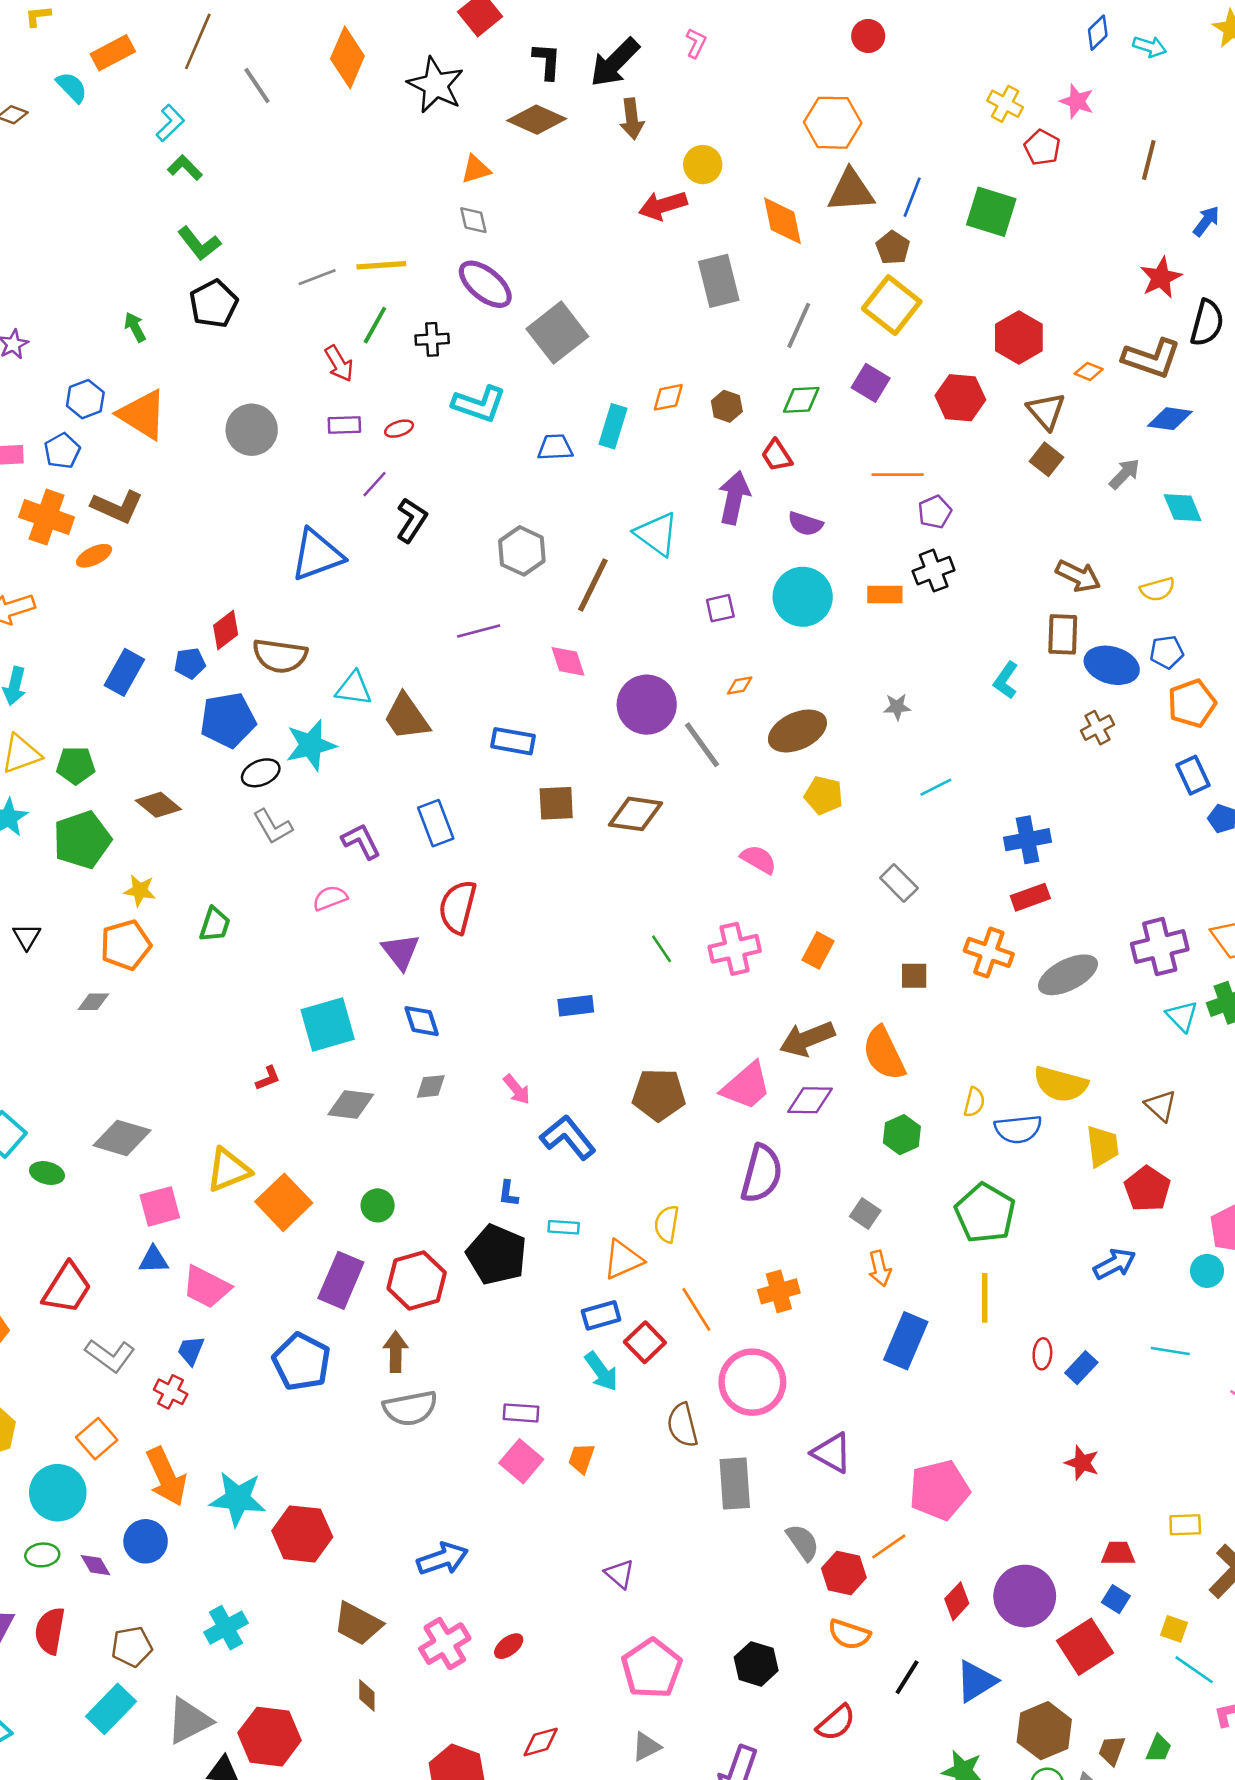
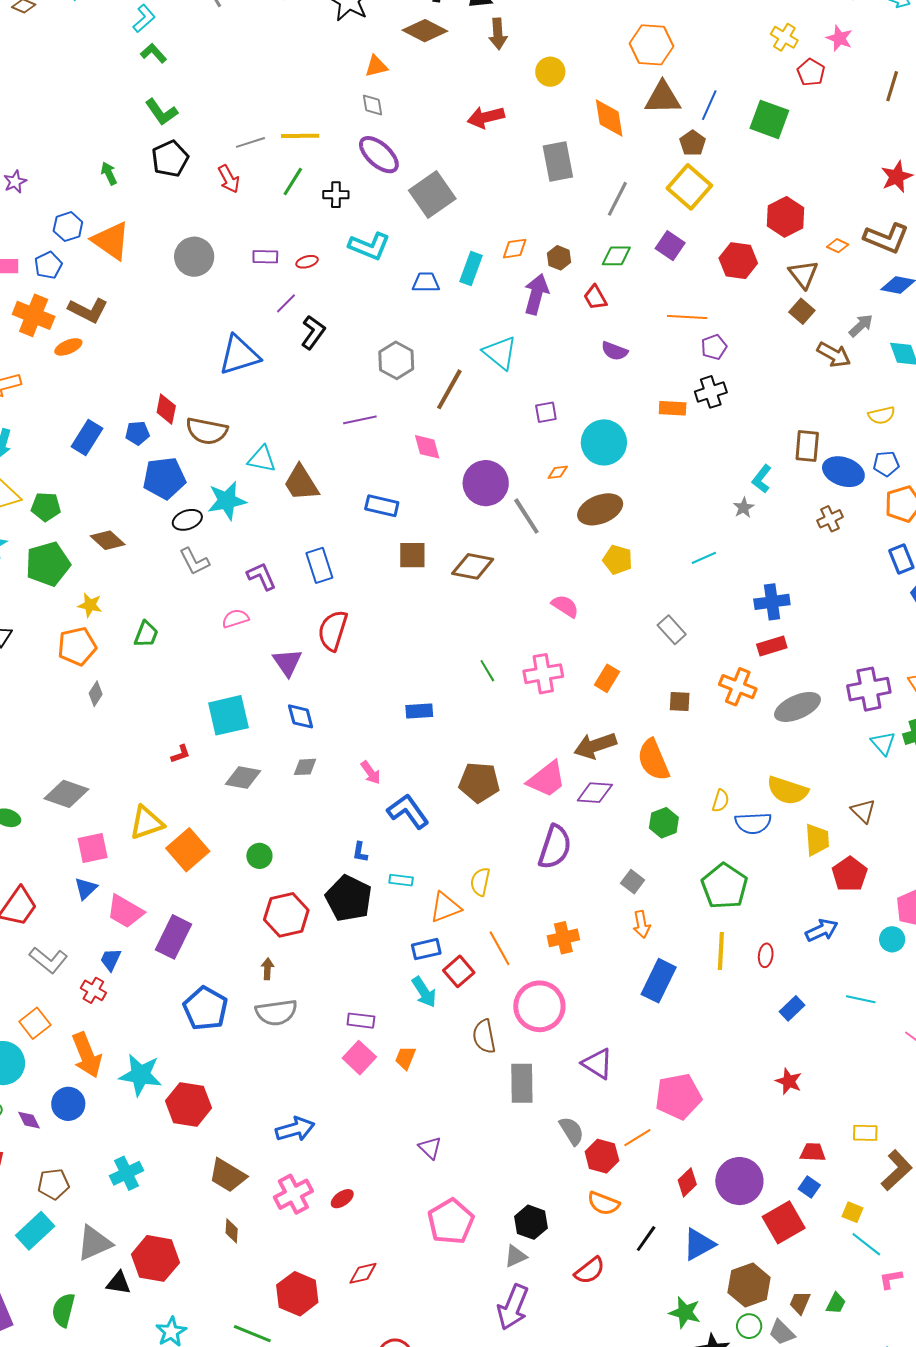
red arrow: (663, 205) -> (486, 117), moved
red arrow: (339, 364) -> (229, 179), moved
purple arrow: (734, 498) -> (536, 294), moved
brown arrow: (1078, 576) -> (834, 355), moved
cyan circle: (803, 597) -> (604, 442), moved
red diamond: (226, 630) -> (166, 409), turned -44
gray star: (897, 707) -> (744, 508), moved, turned -30
gray diamond: (93, 1002) -> (96, 694), moved, turned -60
blue triangle: (154, 1260) -> (86, 889), turned -45
purple rectangle: (341, 1280) -> (173, 937), moved
brown arrow: (396, 1352) -> (267, 969), size x0.7
red ellipse: (1042, 1354) -> (766, 955), moved
blue pentagon: (302, 1362) -> (205, 1008), moved
gray triangle: (646, 1747) -> (516, 1256), moved

